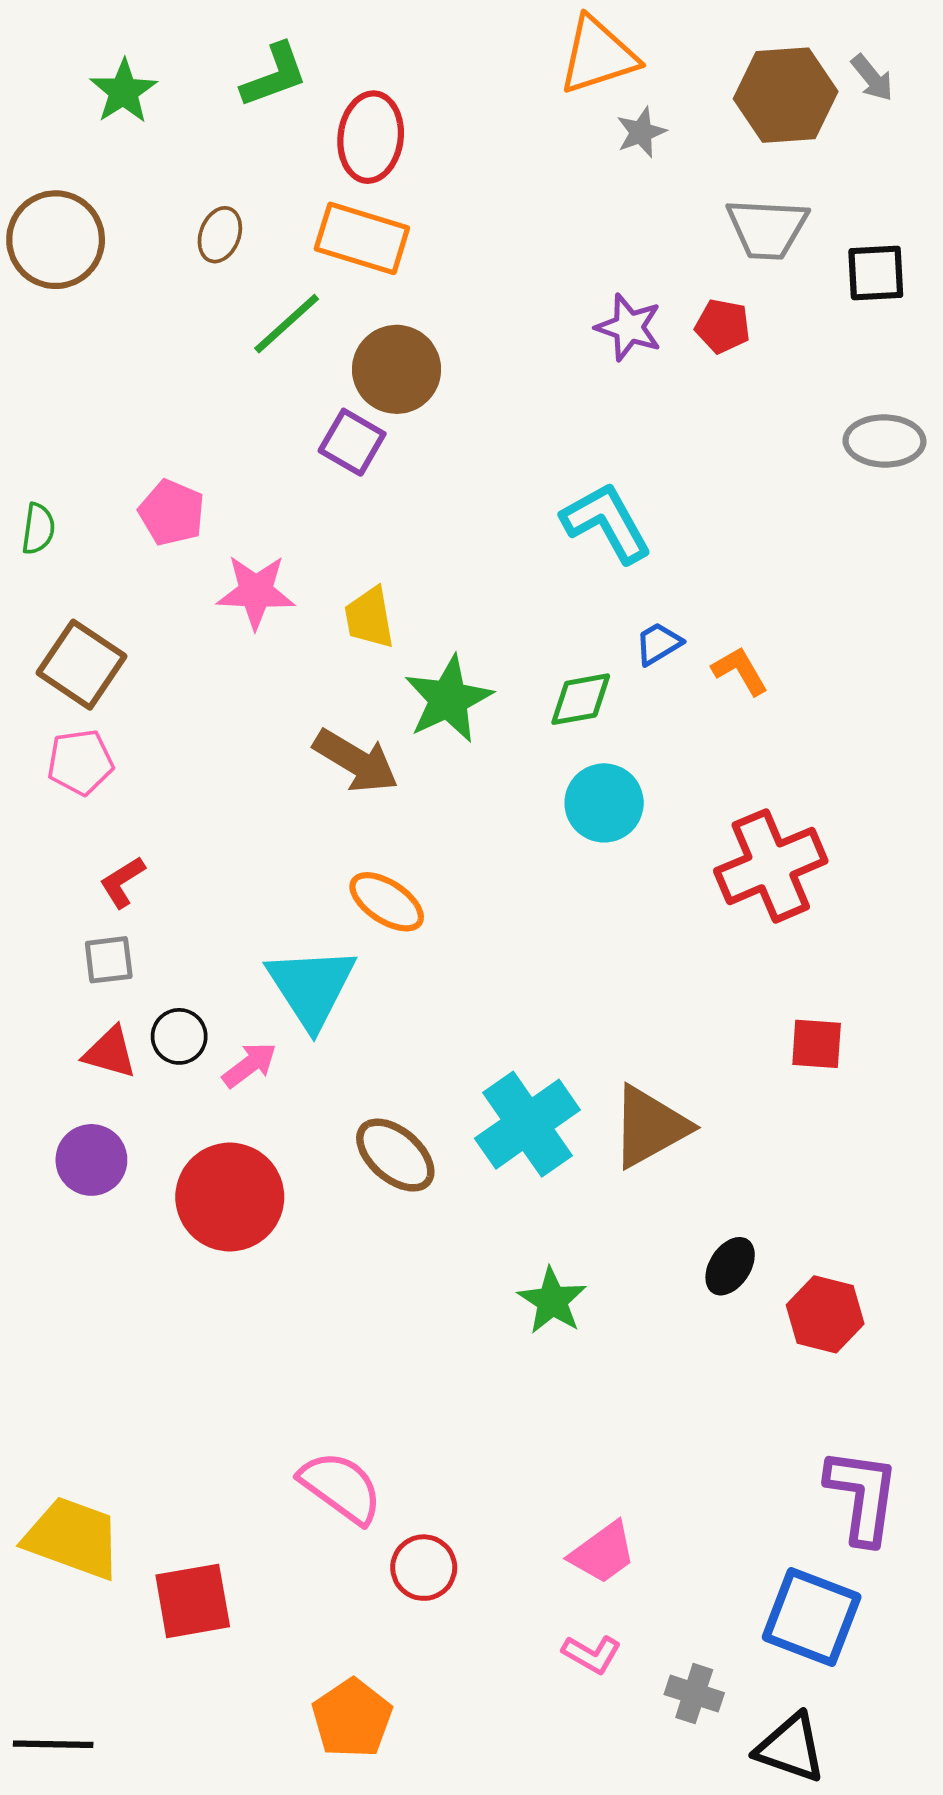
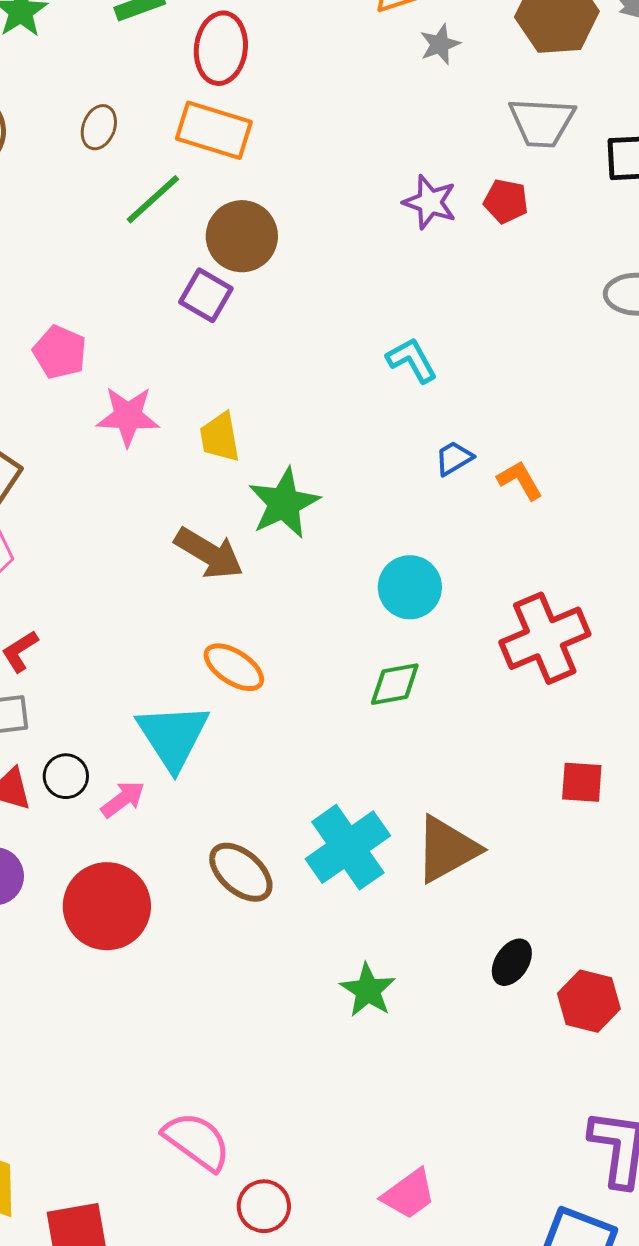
cyan L-shape: (607, 523) -> (412, 360), size x0.7
green diamond: (581, 699) -> (395, 684), moved

